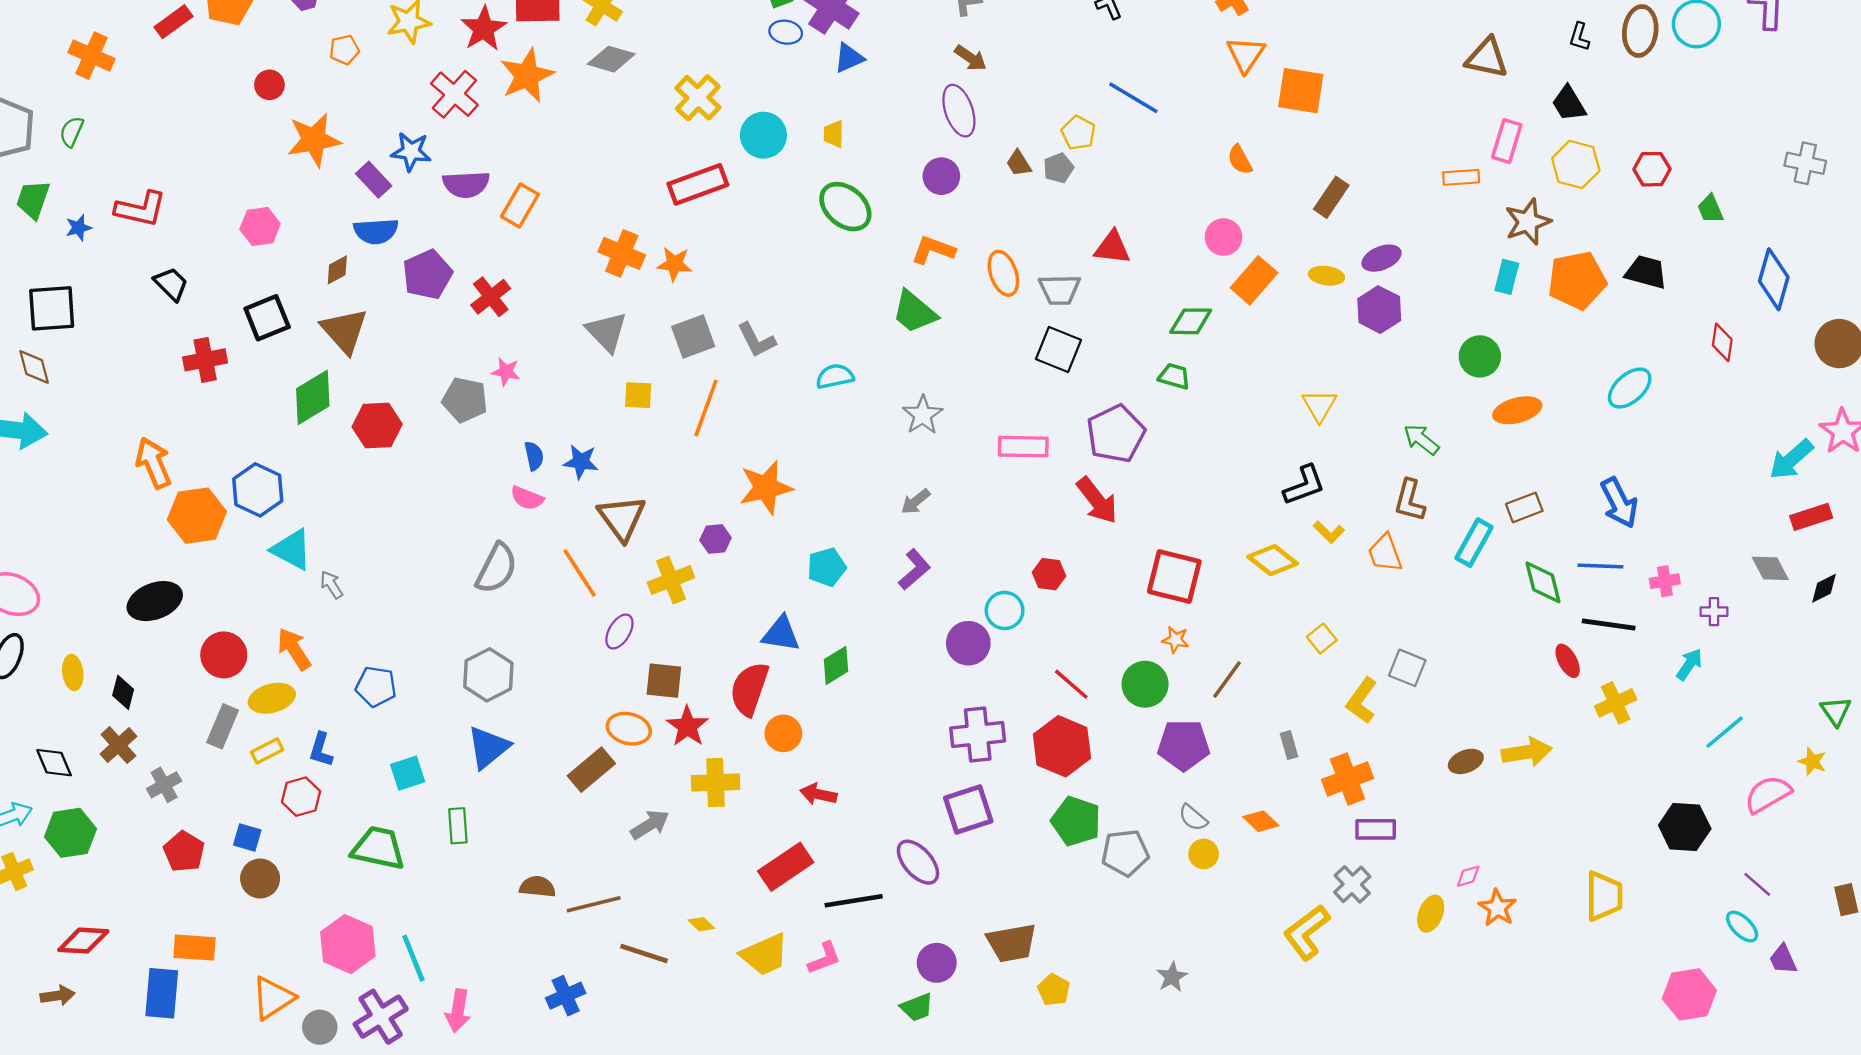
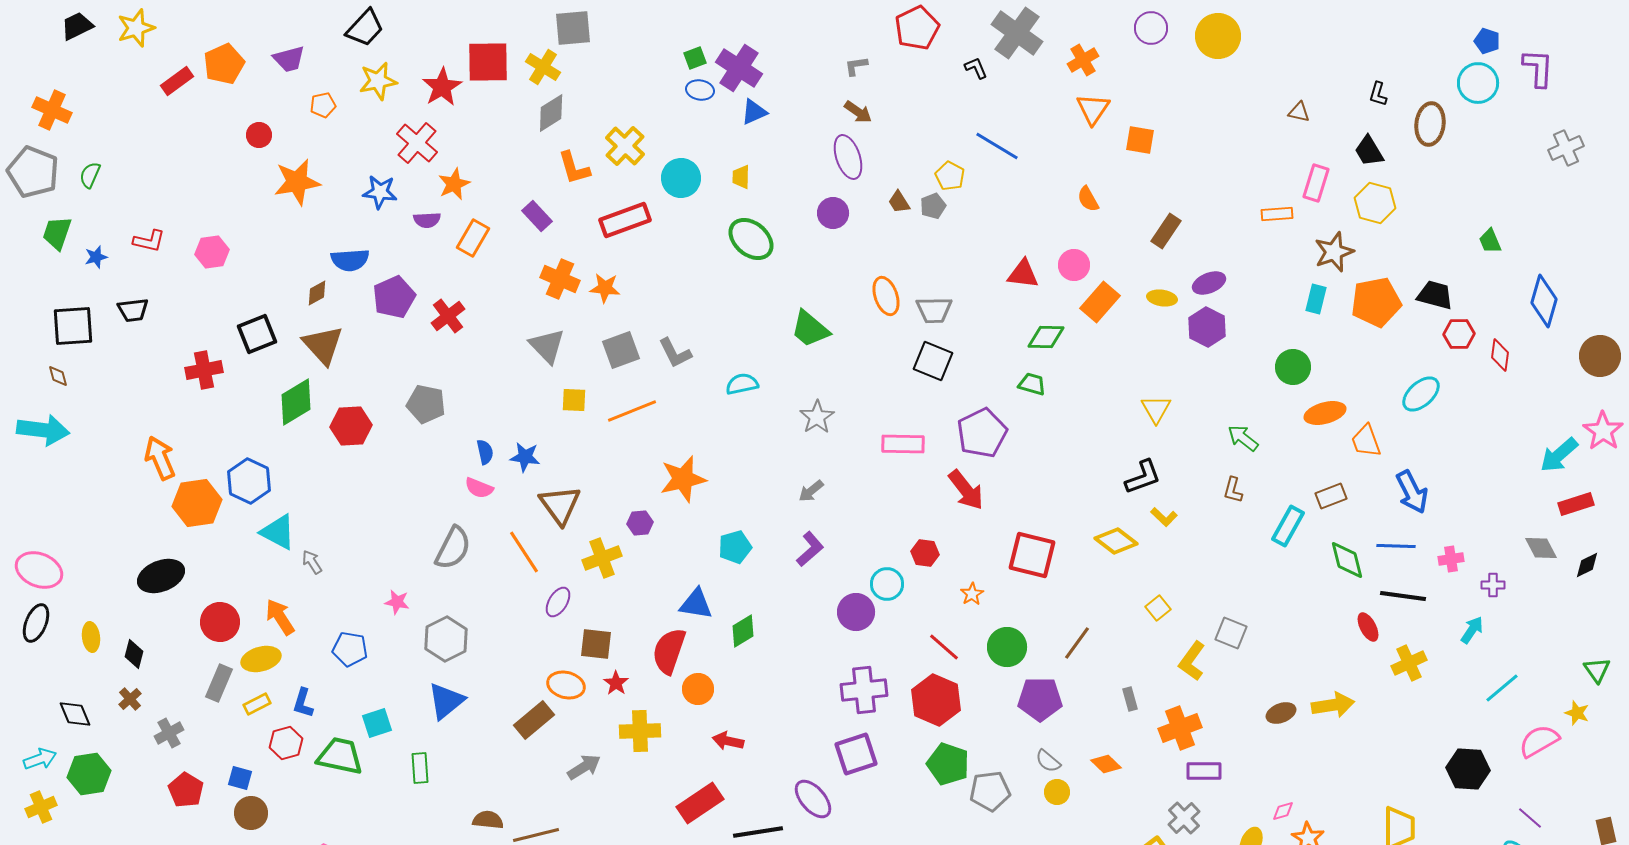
brown ellipse: (1640, 31) -> (1430, 124), moved
orange cross: (92, 56) -> (52, 110), moved
brown triangle: (1487, 58) -> (1299, 112), size x0.6
gray diamond: (611, 59) -> (551, 113), turned -48
orange star: (527, 75) -> (454, 184), moved, size x0.7
orange square: (1301, 91) -> (1140, 140), size x0.7
gray cross: (1805, 163) -> (1566, 148), moved, turned -36
red hexagon: (1652, 169) -> (1459, 334), moved
purple rectangle: (374, 180) -> (537, 216), moved
purple semicircle: (466, 184) -> (427, 220), size x0.7
red L-shape: (141, 209) -> (149, 241), size x0.7
pink hexagon: (260, 226) -> (212, 252), moved
red triangle: (1112, 248) -> (1023, 274), moved
orange L-shape: (933, 250) -> (574, 168), moved, turned -126
black trapezoid: (171, 284) -> (133, 310), moved, turned 128
brown diamond: (34, 367) -> (58, 376), size x0.7
pink star: (506, 372) -> (397, 602), moved
orange line: (706, 408) -> (632, 411), turned 48
brown L-shape: (1410, 500) -> (1233, 490), size x0.7
orange trapezoid: (1385, 553) -> (1366, 441), moved
orange star: (1175, 640) -> (972, 594), moved, turned 30
red star: (687, 726) -> (616, 683), size x0.7
brown cross: (118, 745) -> (130, 699), size x0.7
green trapezoid: (378, 848) -> (340, 756), moved

